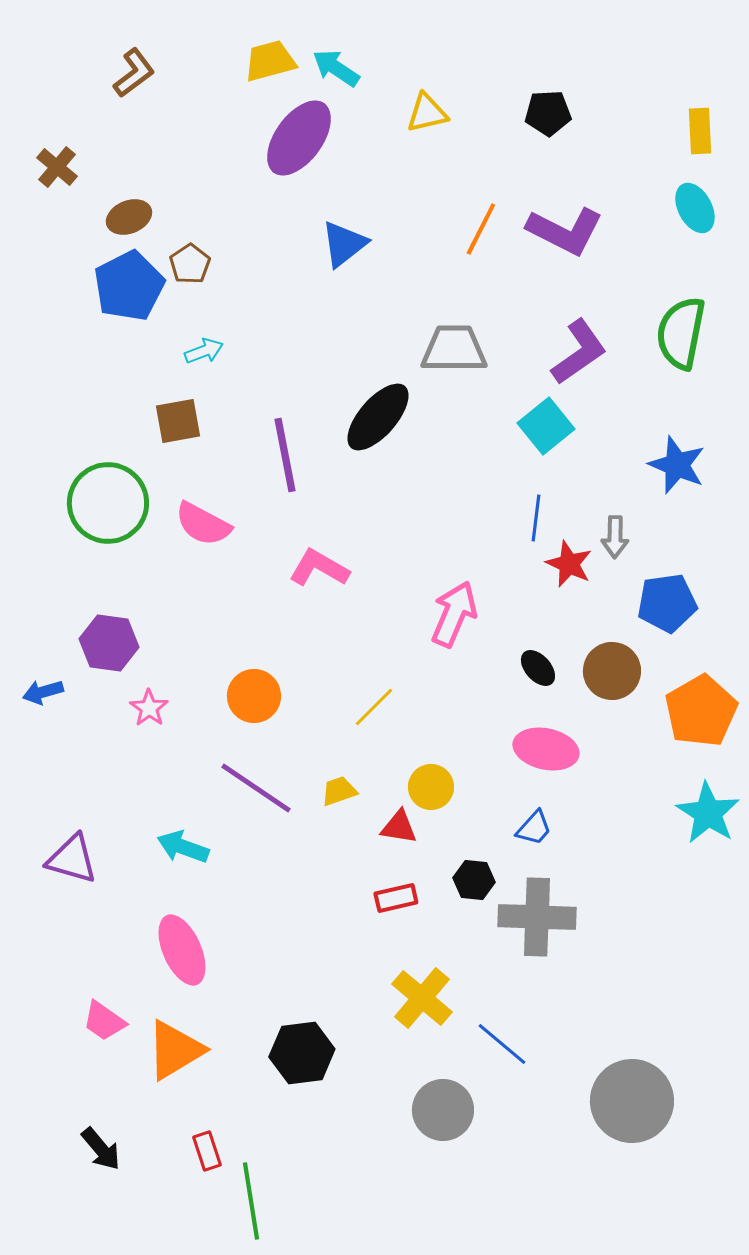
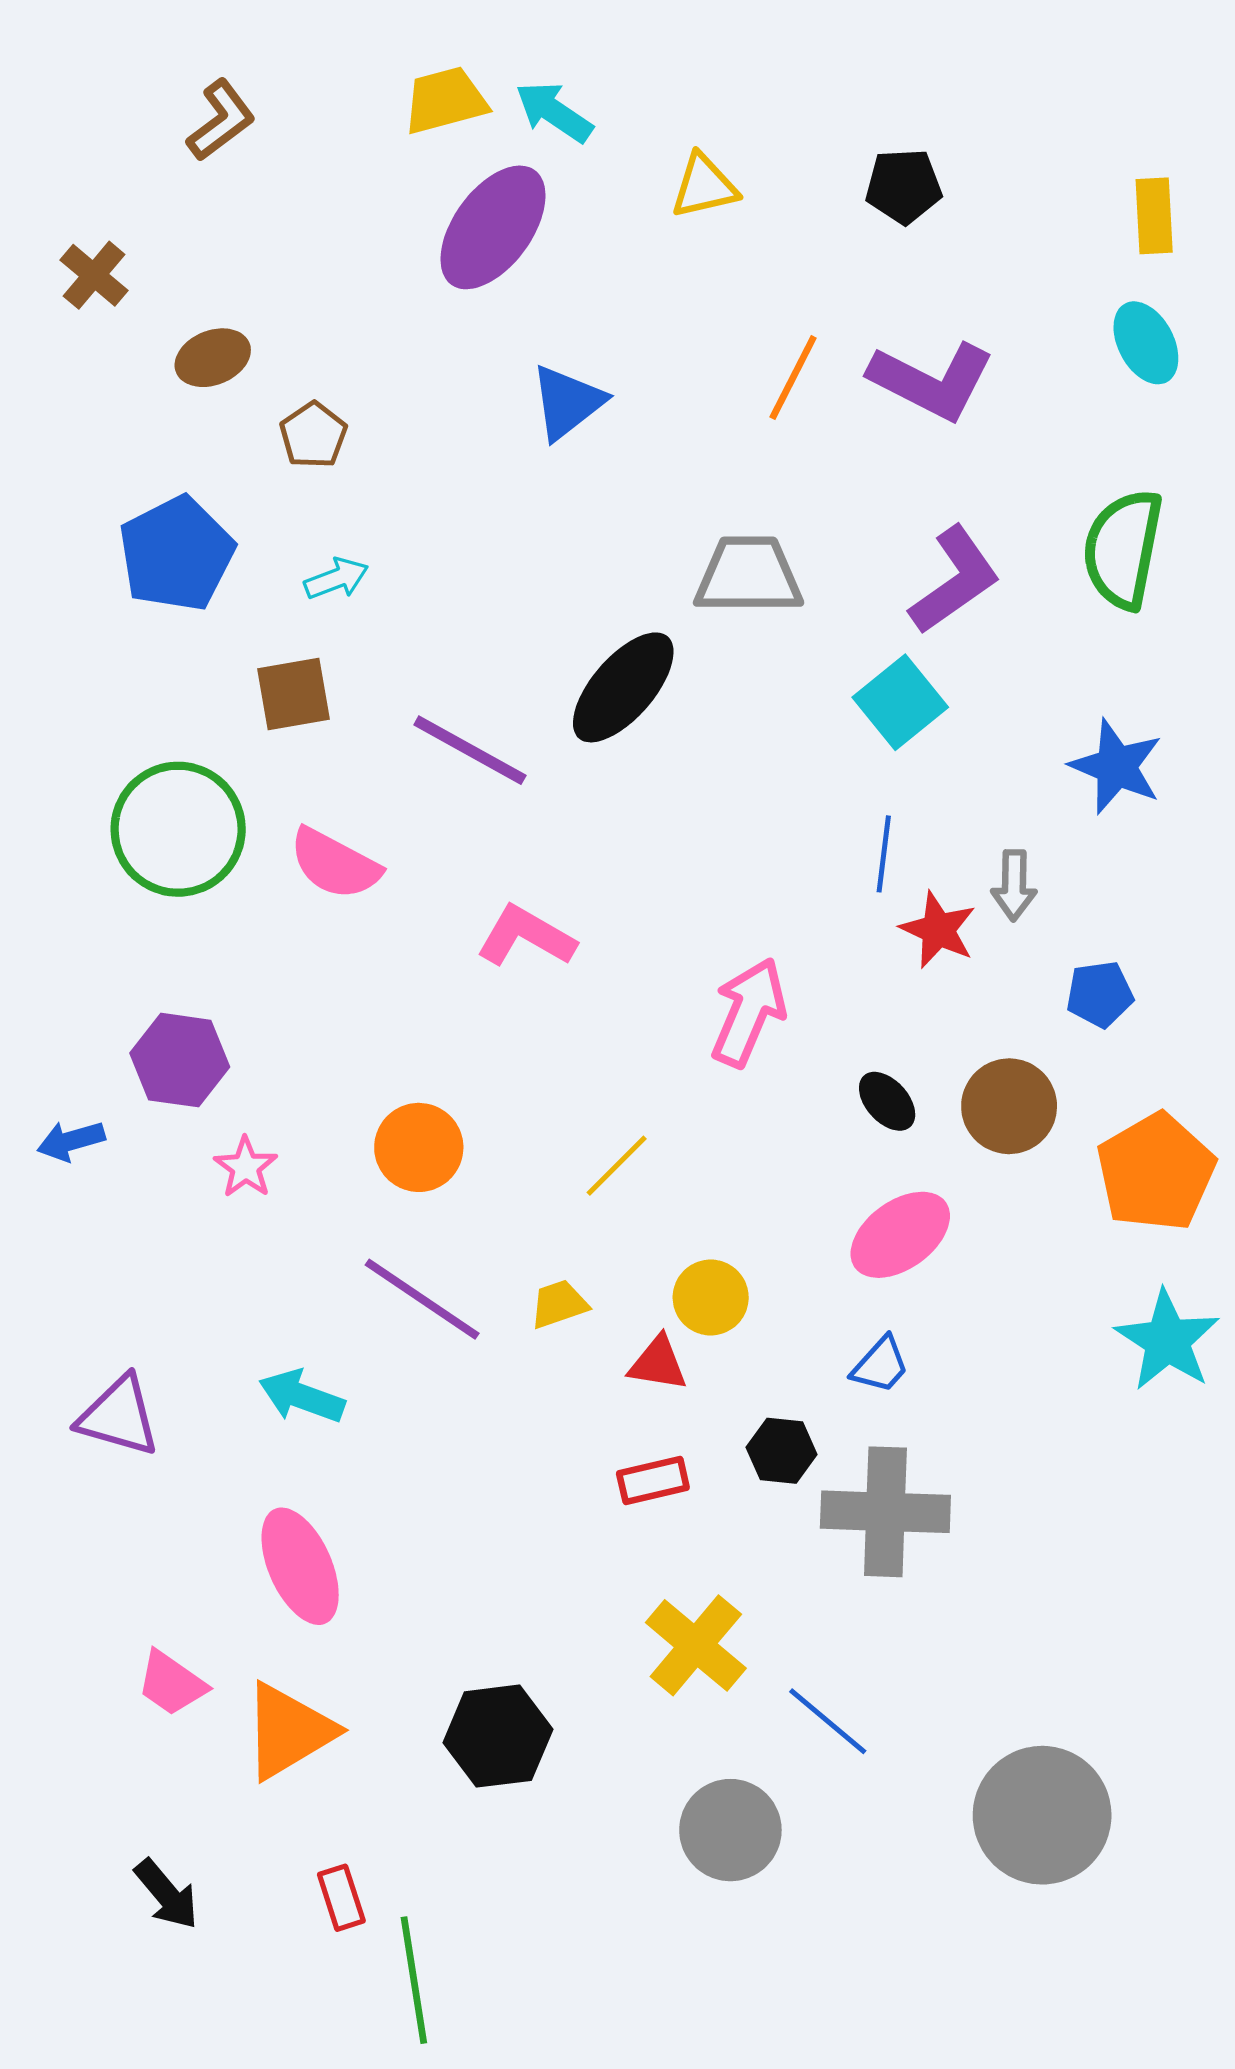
blue pentagon: (129, 286) -> (176, 554), moved
purple line: (285, 455) -> (470, 750), turned -50
blue pentagon: (667, 603) -> (1100, 994), size x0.7
pink ellipse: (546, 749) -> (900, 1235), turned -48

